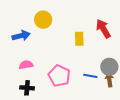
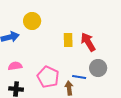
red arrow: (103, 29) -> (88, 42), moved
brown arrow: (109, 80) -> (69, 88), moved

